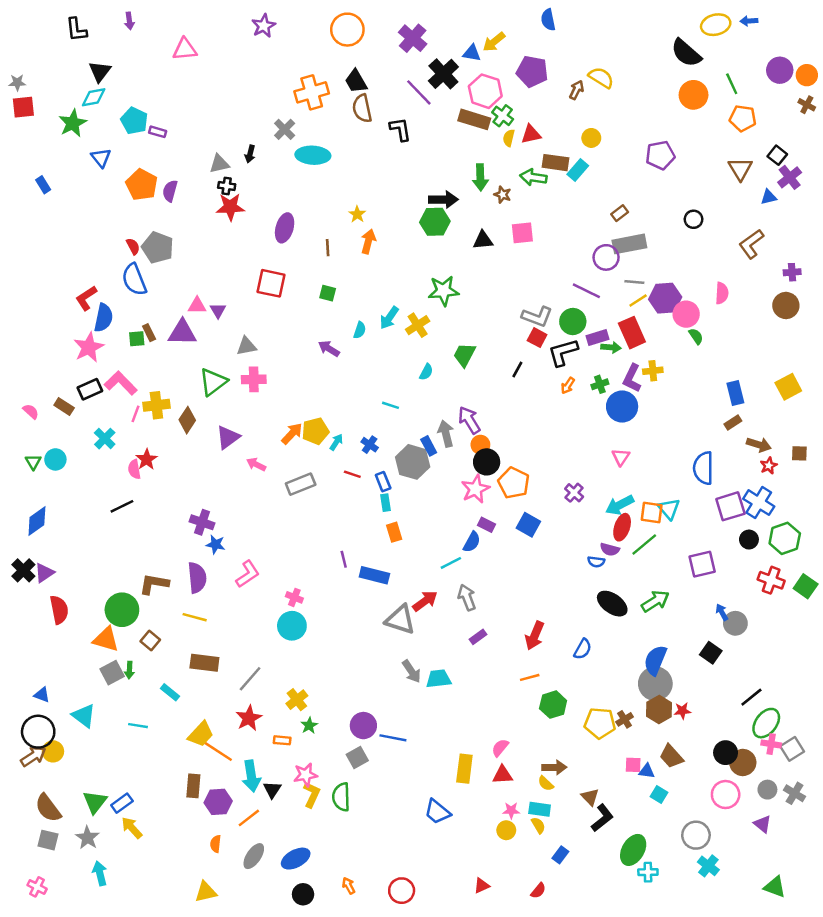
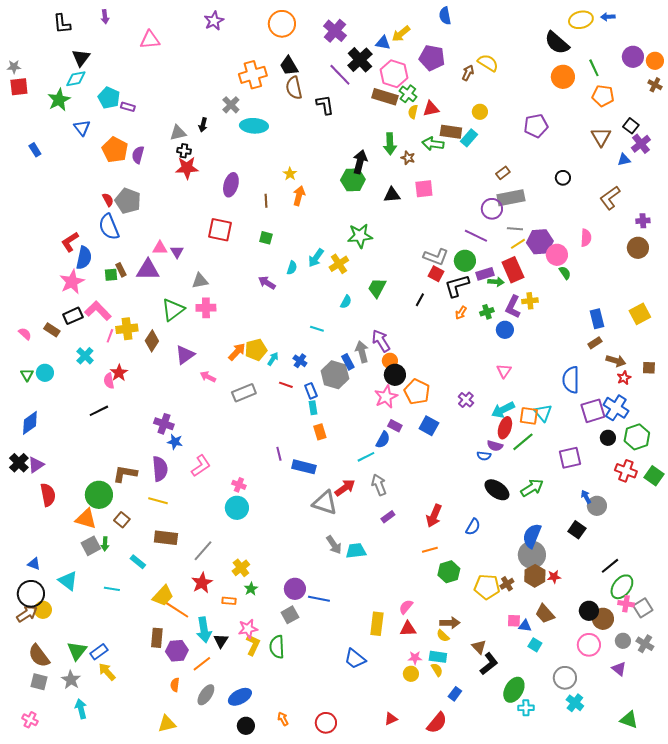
black arrow: (443, 200) -> (360, 162), turned -75
blue circle: (622, 406) -> (505, 330), size x0.7
red semicircle: (538, 891) -> (437, 723), size x1.6

